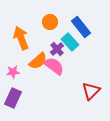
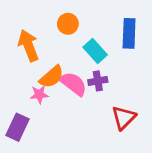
blue rectangle: (81, 27) -> (129, 33), moved, turned 40
purple cross: (57, 49) -> (98, 81), moved, turned 32
pink star: (13, 72) -> (39, 95), moved

